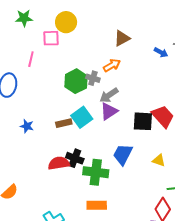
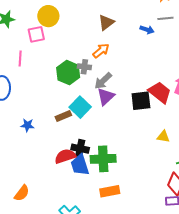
blue trapezoid: (123, 154) -> (80, 165), moved, turned -35

